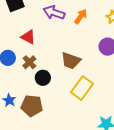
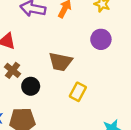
yellow rectangle: (82, 88) -> (78, 92), size x0.7

